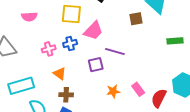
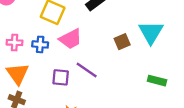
brown square: (136, 19) -> (122, 42), turned -32
orange triangle: (60, 74) -> (18, 74), size x1.5

